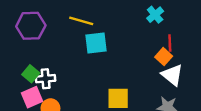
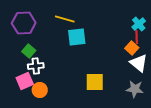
cyan cross: (155, 15) -> (139, 24), moved
green square: (31, 74) -> (29, 51), moved

